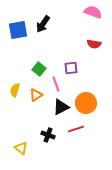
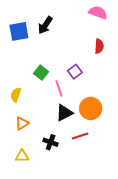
red semicircle: (94, 44) -> (99, 46), turned -96
purple square: (71, 68) -> (75, 72), turned -32
orange triangle: (36, 95) -> (22, 123), moved
yellow triangle: (21, 148) -> (22, 156), turned -40

